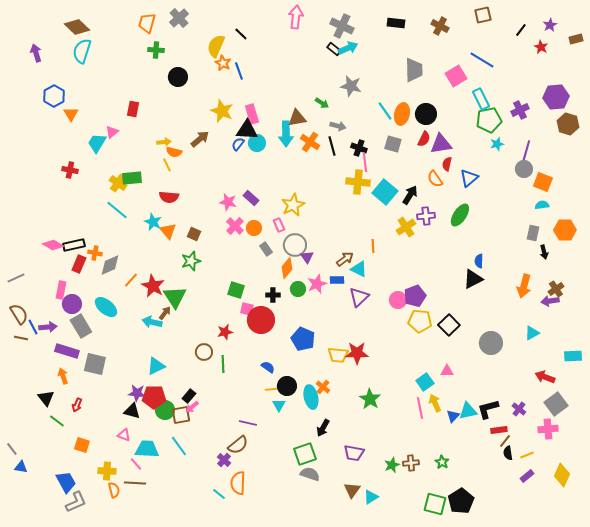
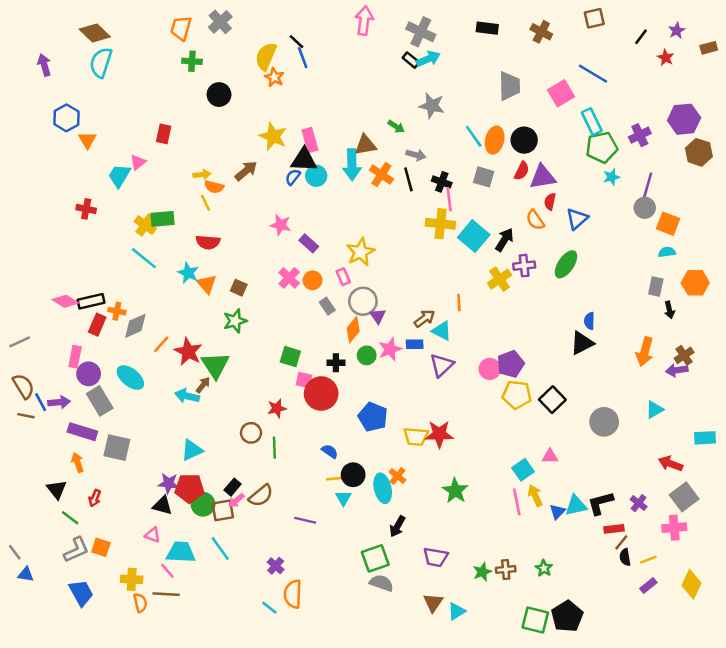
blue line: (239, 71) -> (303, 58), moved
pink star: (228, 202) -> (281, 225), moved
brown semicircle: (238, 445) -> (261, 496), moved
gray L-shape: (76, 502) -> (76, 550), moved

